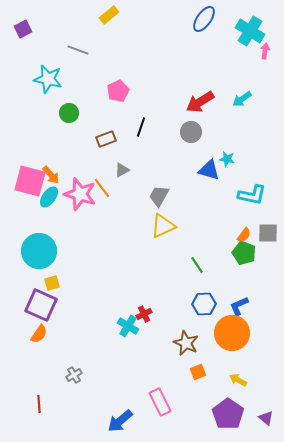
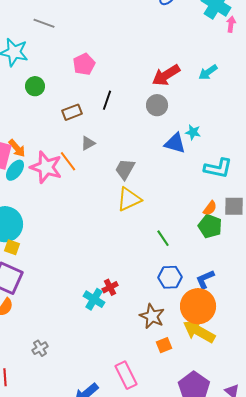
yellow square: (52, 283) -> (12, 247), moved, turned 35
yellow arrow: (238, 380) -> (199, 331), moved, size x1.8

